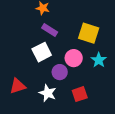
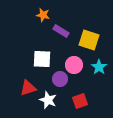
purple rectangle: (50, 30) -> (61, 31), moved
white square: (42, 52) -> (42, 59), turned 30
red triangle: (18, 86) -> (28, 88), moved

